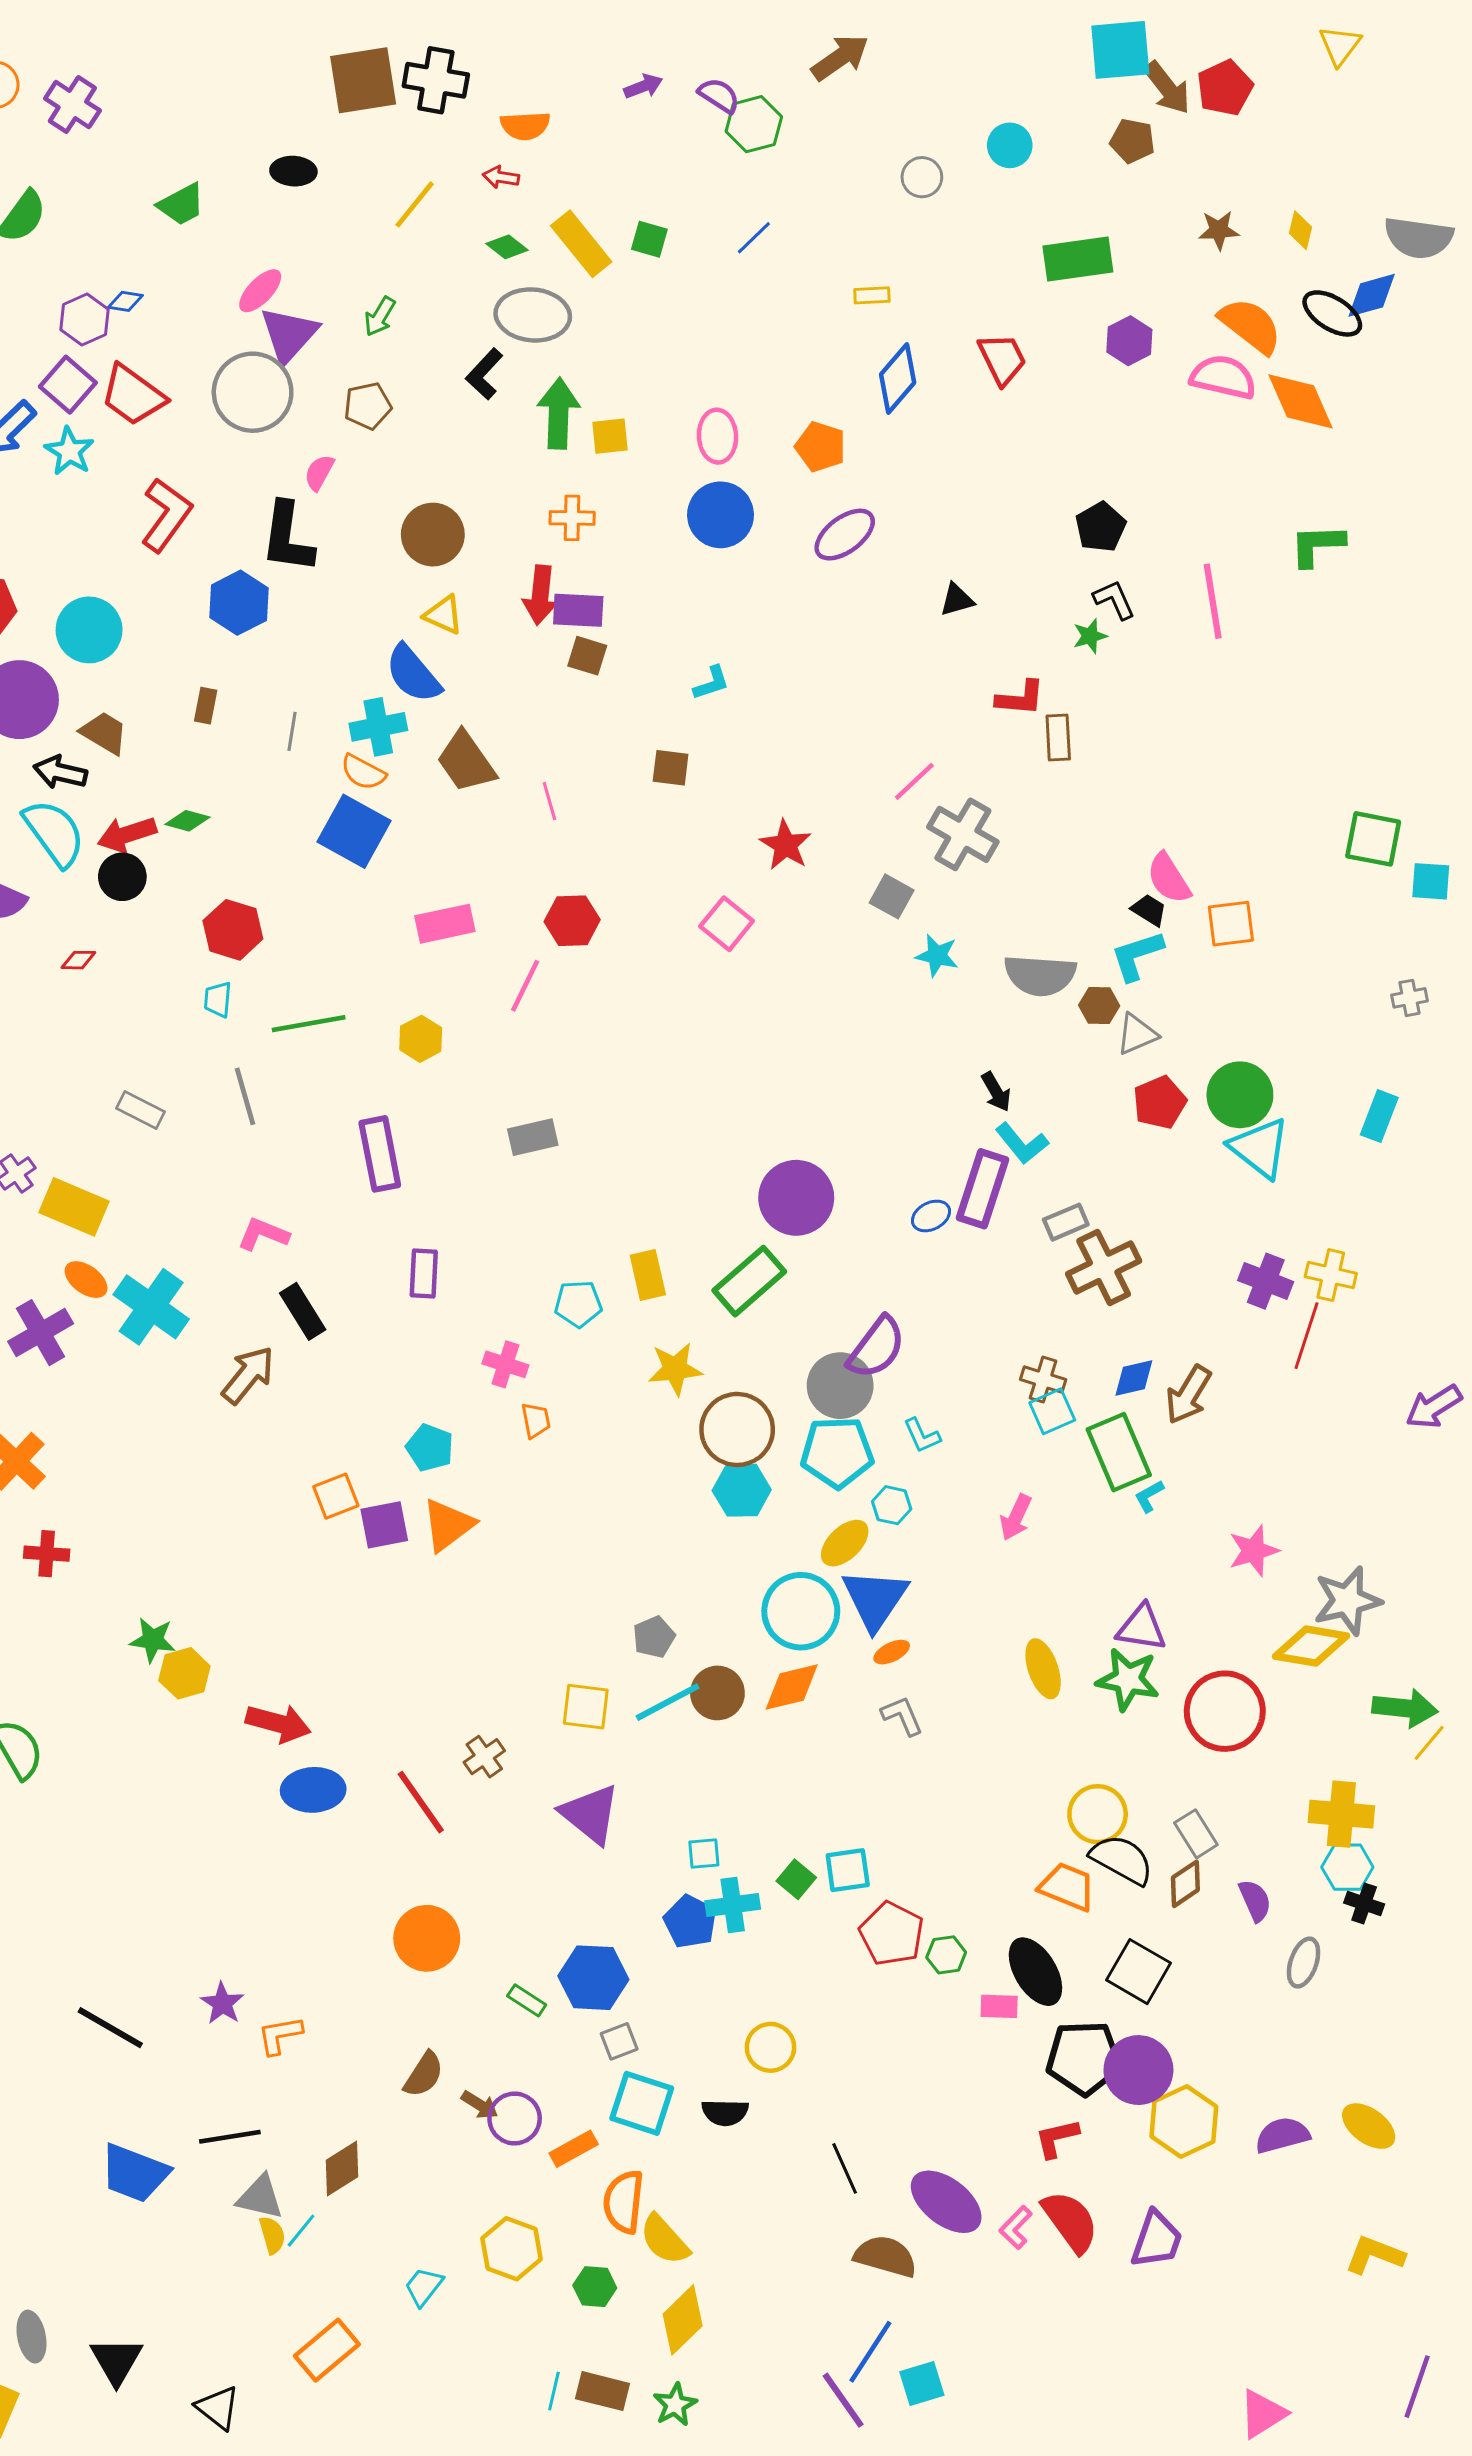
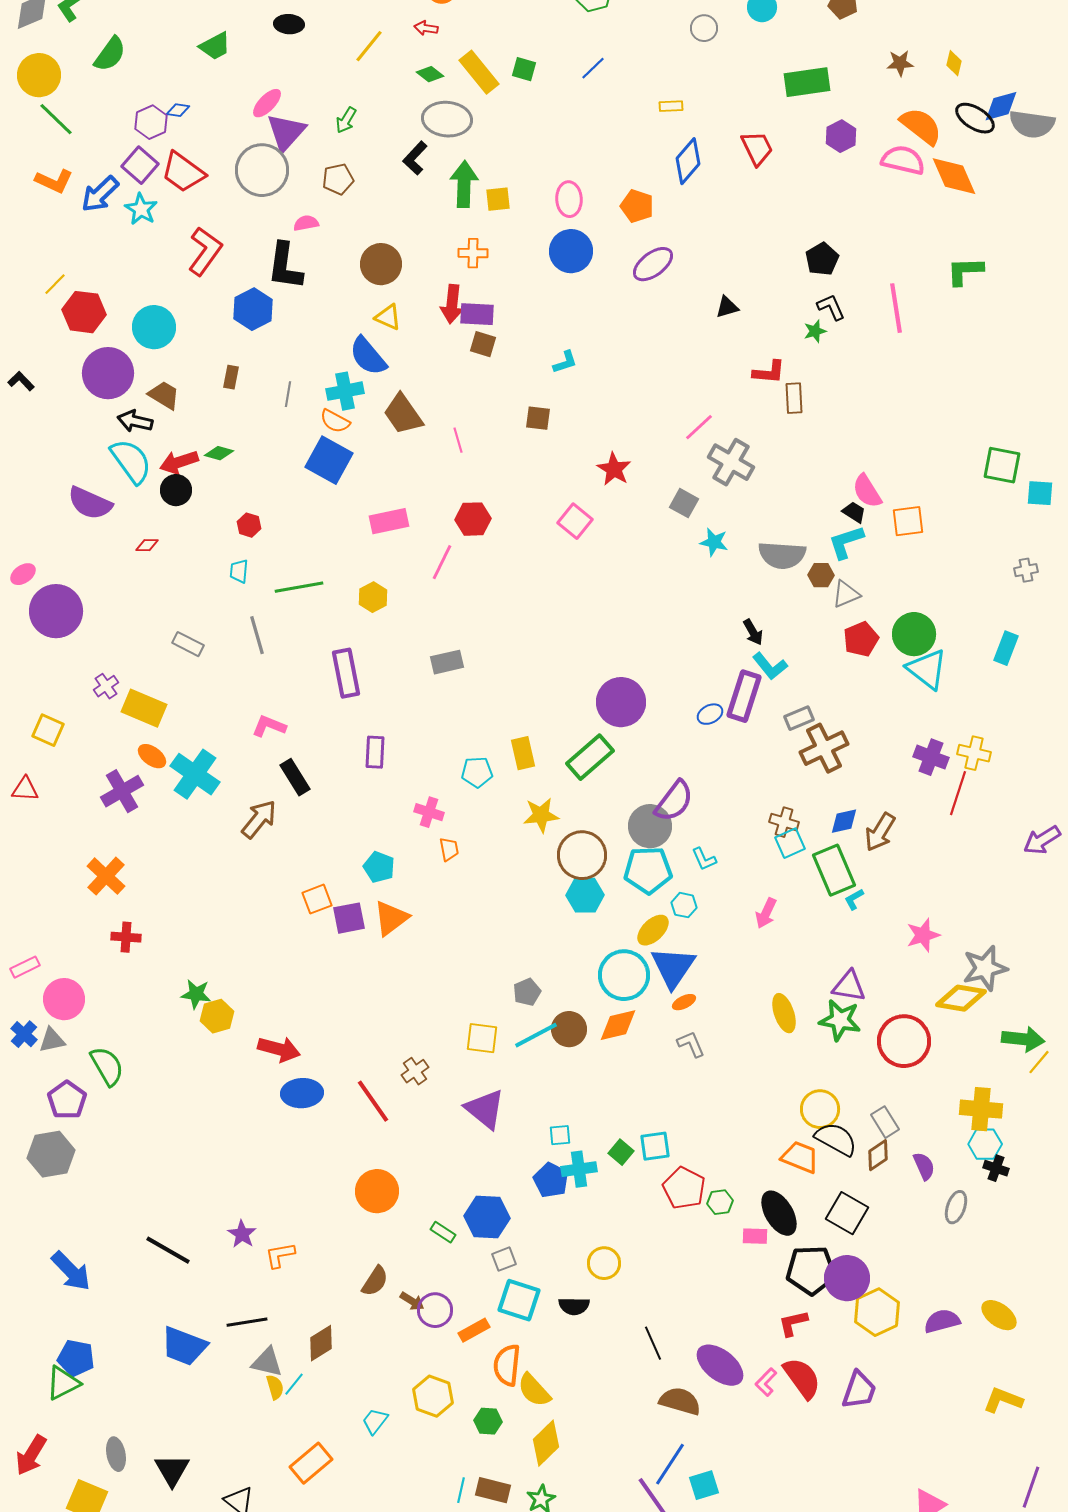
gray semicircle: (1419, 238) -> (1032, 124), moved
pink semicircle: (319, 472) -> (306, 223), turned 50
red hexagon: (233, 930) -> (249, 525), size x0.6

